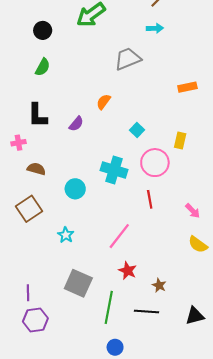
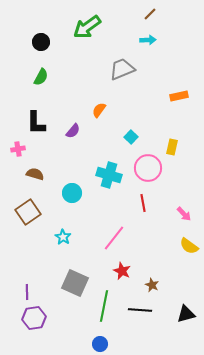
blue circle: (115, 347) -> (100, 344), moved

